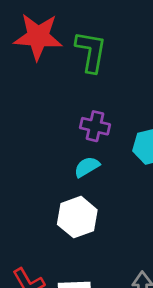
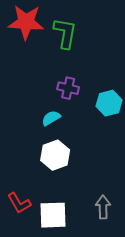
cyan semicircle: (87, 167) -> (51, 118), moved

